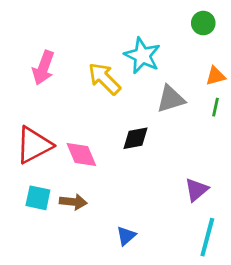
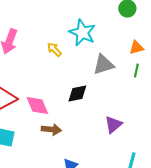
yellow arrow: (104, 79) -> (54, 50), size x0.6
purple triangle: (197, 190) -> (113, 125), moved
brown arrow: (73, 202) -> (51, 130), moved

